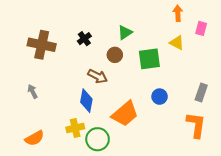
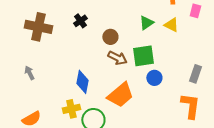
green triangle: (125, 33) -> (146, 23), moved
green square: (149, 59) -> (143, 56), moved
brown arrow: (98, 76) -> (117, 58), moved

